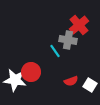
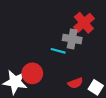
cyan line: (55, 51) -> (58, 51), turned -40

